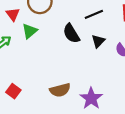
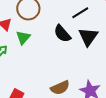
black triangle: (98, 41) -> (88, 37), size x1.5

